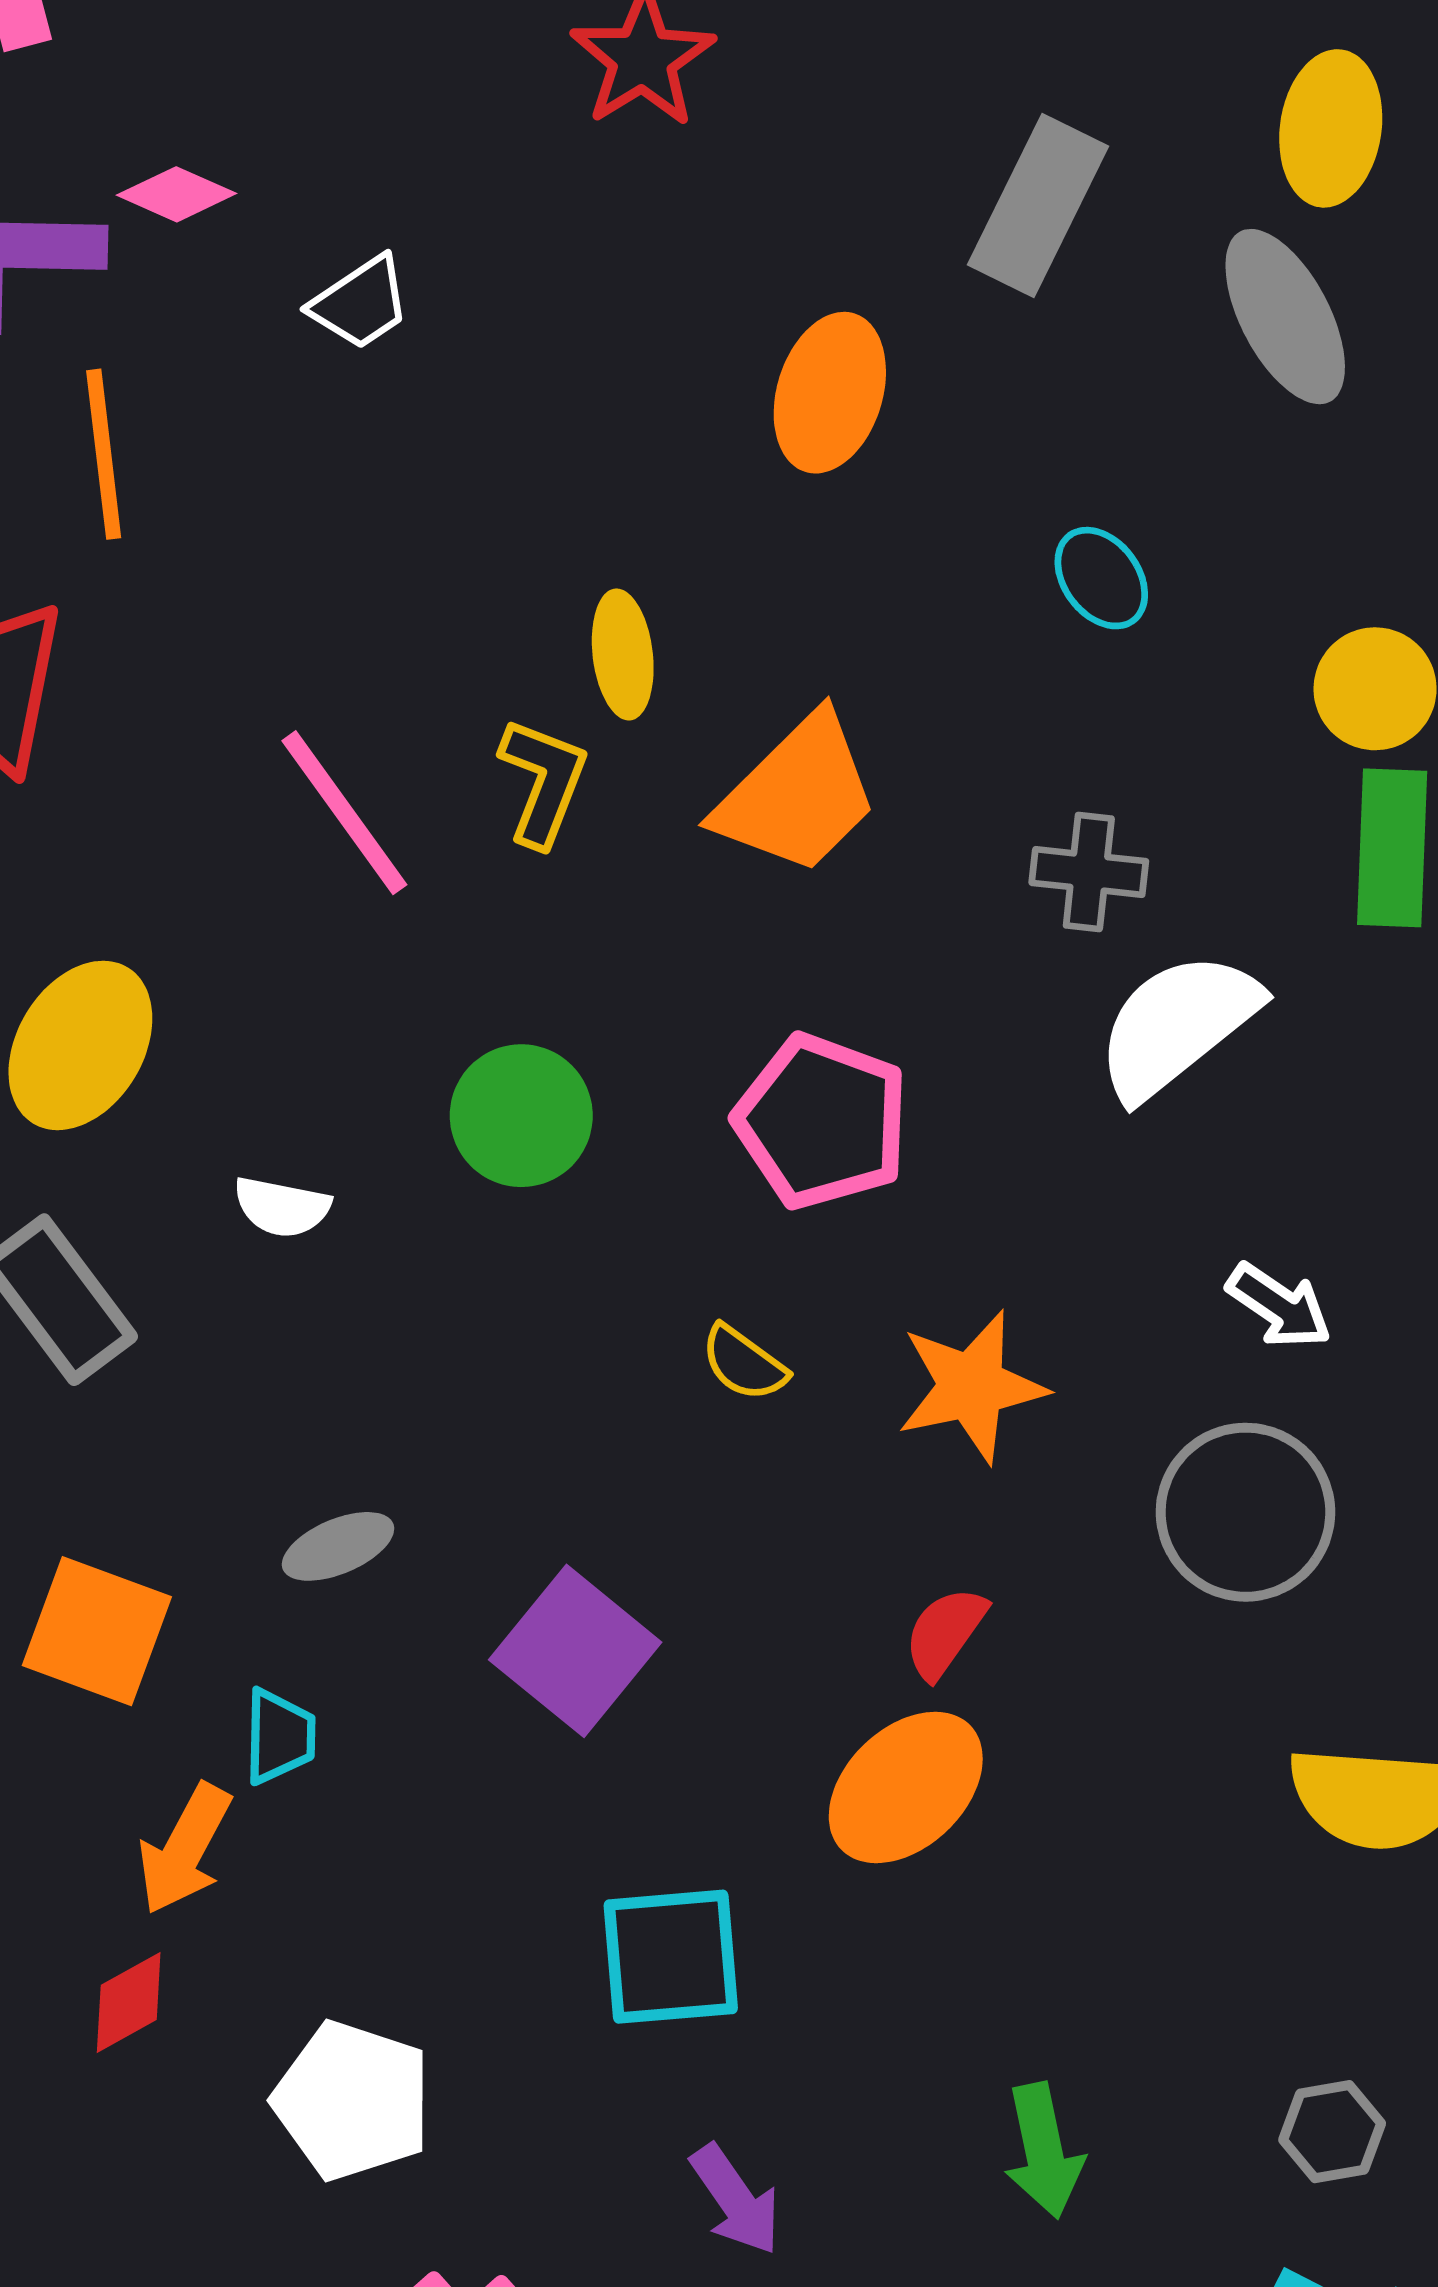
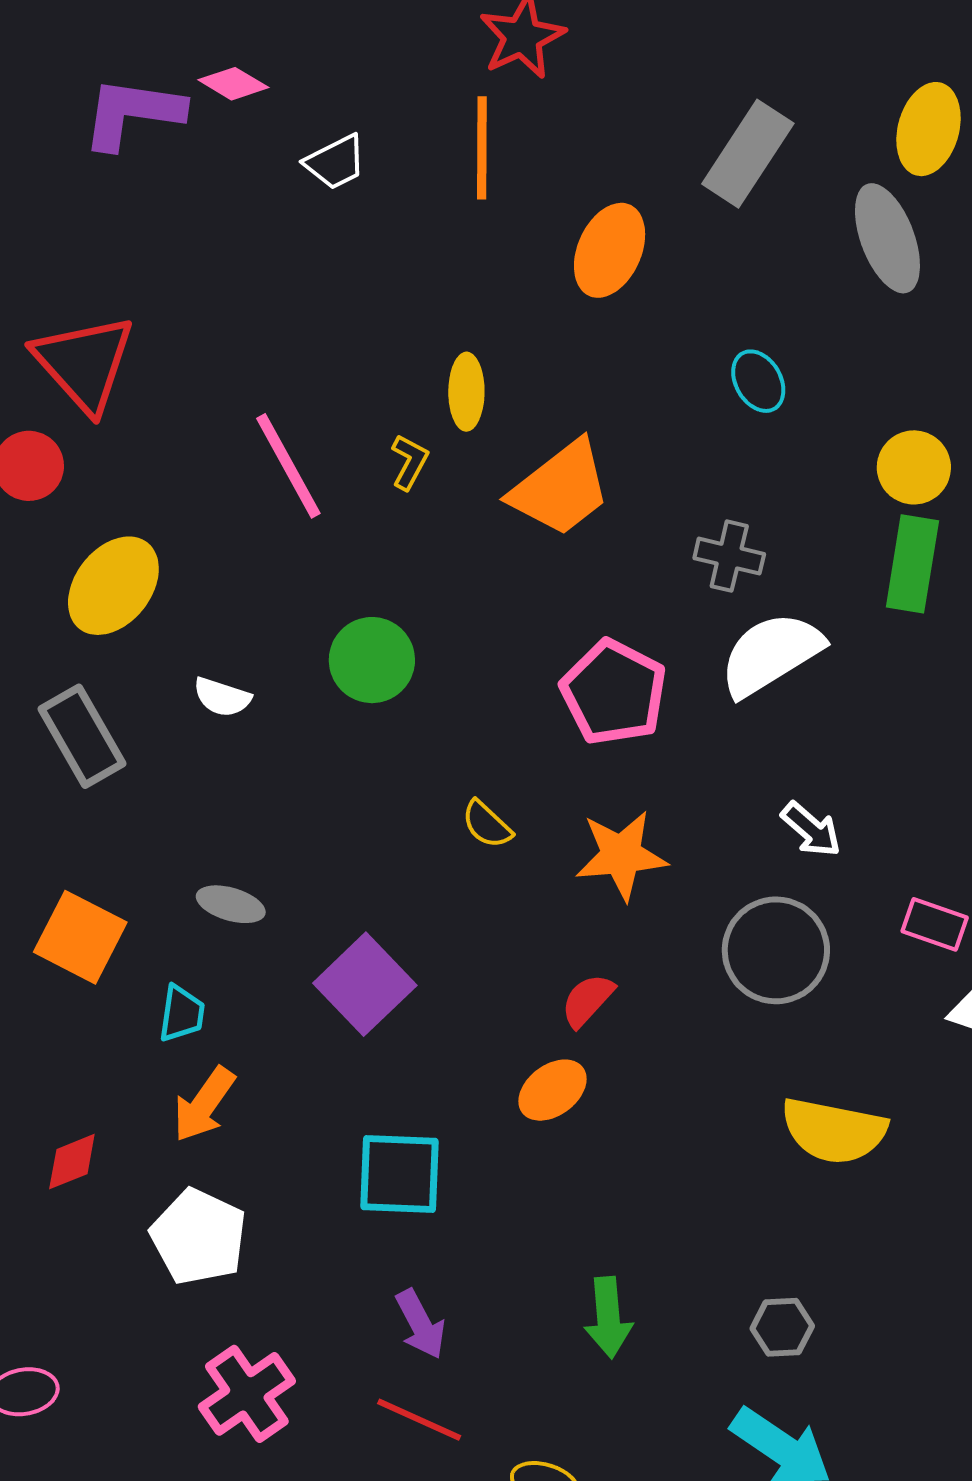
orange line: (104, 454) -> (482, 148), moved
yellow L-shape: (543, 782) -> (410, 462), size x0.7
pink pentagon: (822, 1121) -> (614, 692), moved
gray ellipse: (338, 1546) -> (231, 904), turned 32
orange ellipse: (906, 1787) -> (553, 1090), size x0.7
orange arrow: (185, 1849) -> (204, 1105), moved

